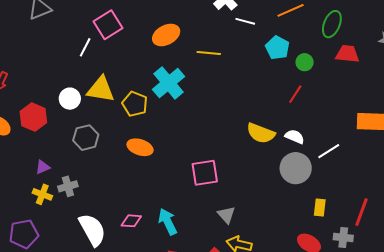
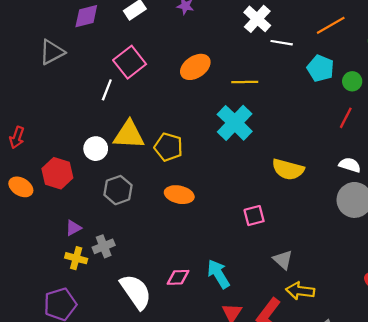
cyan cross: (169, 83) -> (235, 123), moved
yellow semicircle: (261, 133) -> (288, 169), moved
pink square: (205, 173) -> (254, 216), size x0.7

